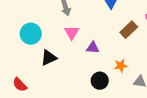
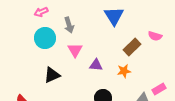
cyan circle: (31, 34) -> (45, 38), moved
orange star: (121, 66) -> (124, 71), moved

